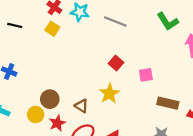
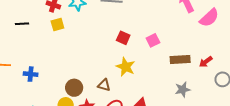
black line: (15, 25) -> (22, 24), moved
yellow square: (52, 29) -> (57, 24), turned -32

